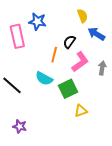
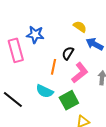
yellow semicircle: (82, 16) -> (80, 27), turned -32

